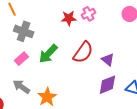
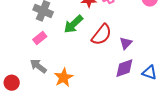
green arrow: (48, 54) -> (73, 24), moved
purple triangle: (108, 60) -> (126, 43), turned 32

